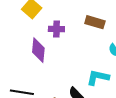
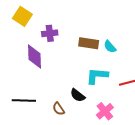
brown rectangle: (95, 22) -> (89, 43), moved

